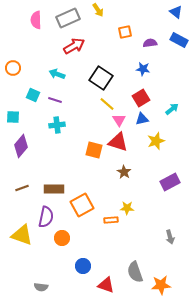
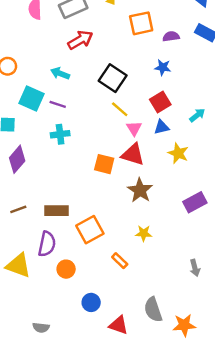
orange square: (125, 32) -> (141, 23), size x1.5
cyan square: (33, 95) -> (31, 98), size x1.5
yellow star: (156, 141) -> (178, 153), turned -30
brown star: (124, 172) -> (140, 190), size x1.5
orange rectangle: (111, 220) -> (120, 261), moved, turned 48

